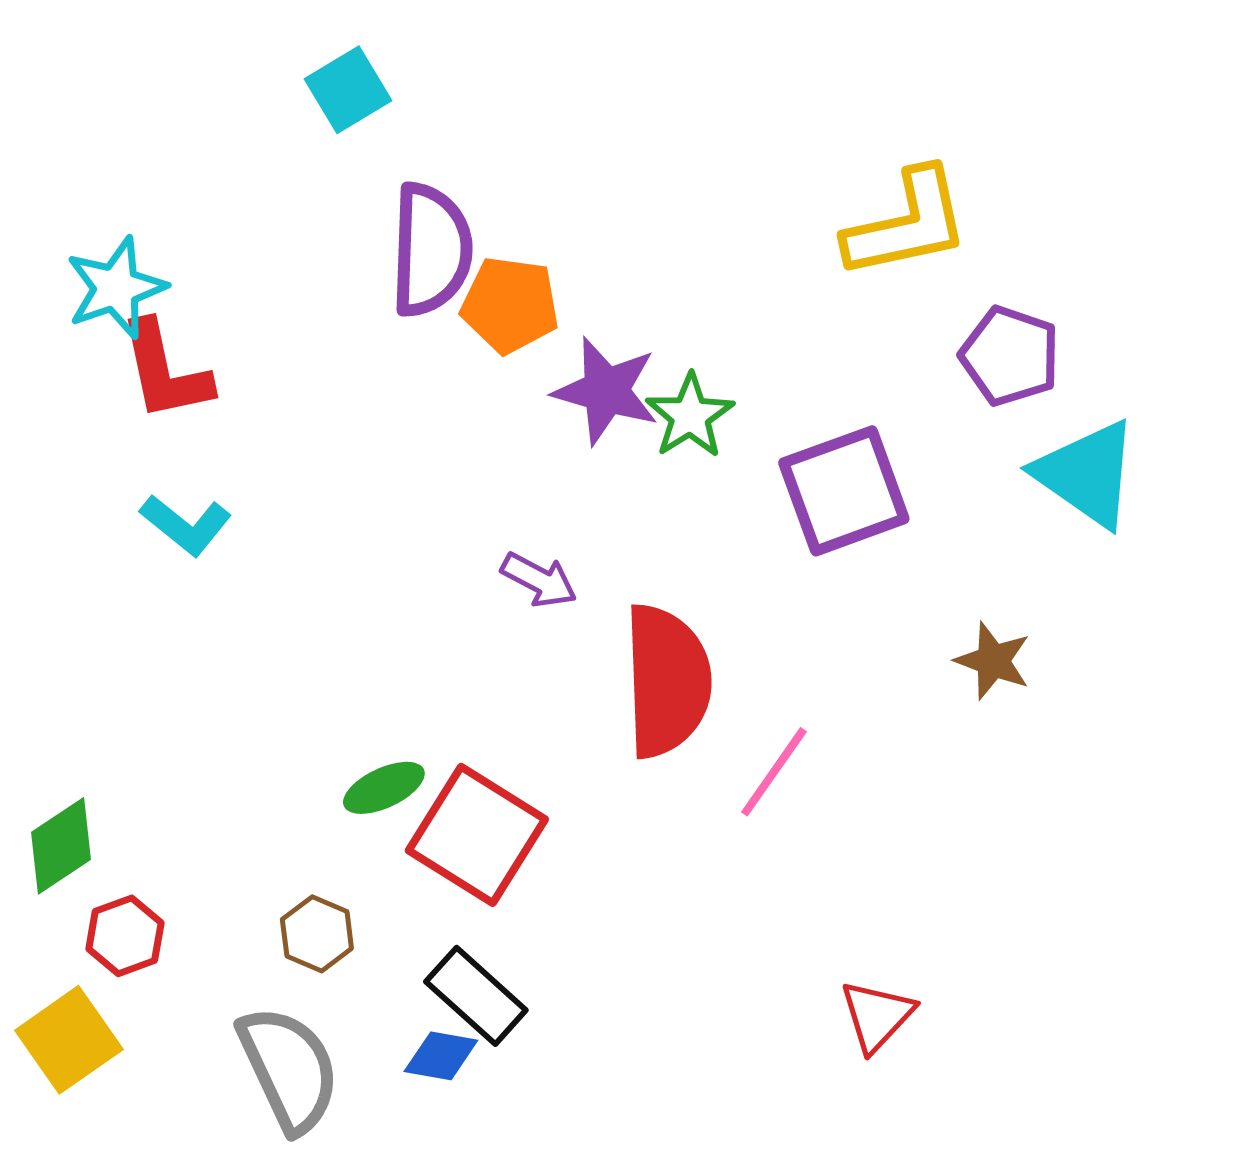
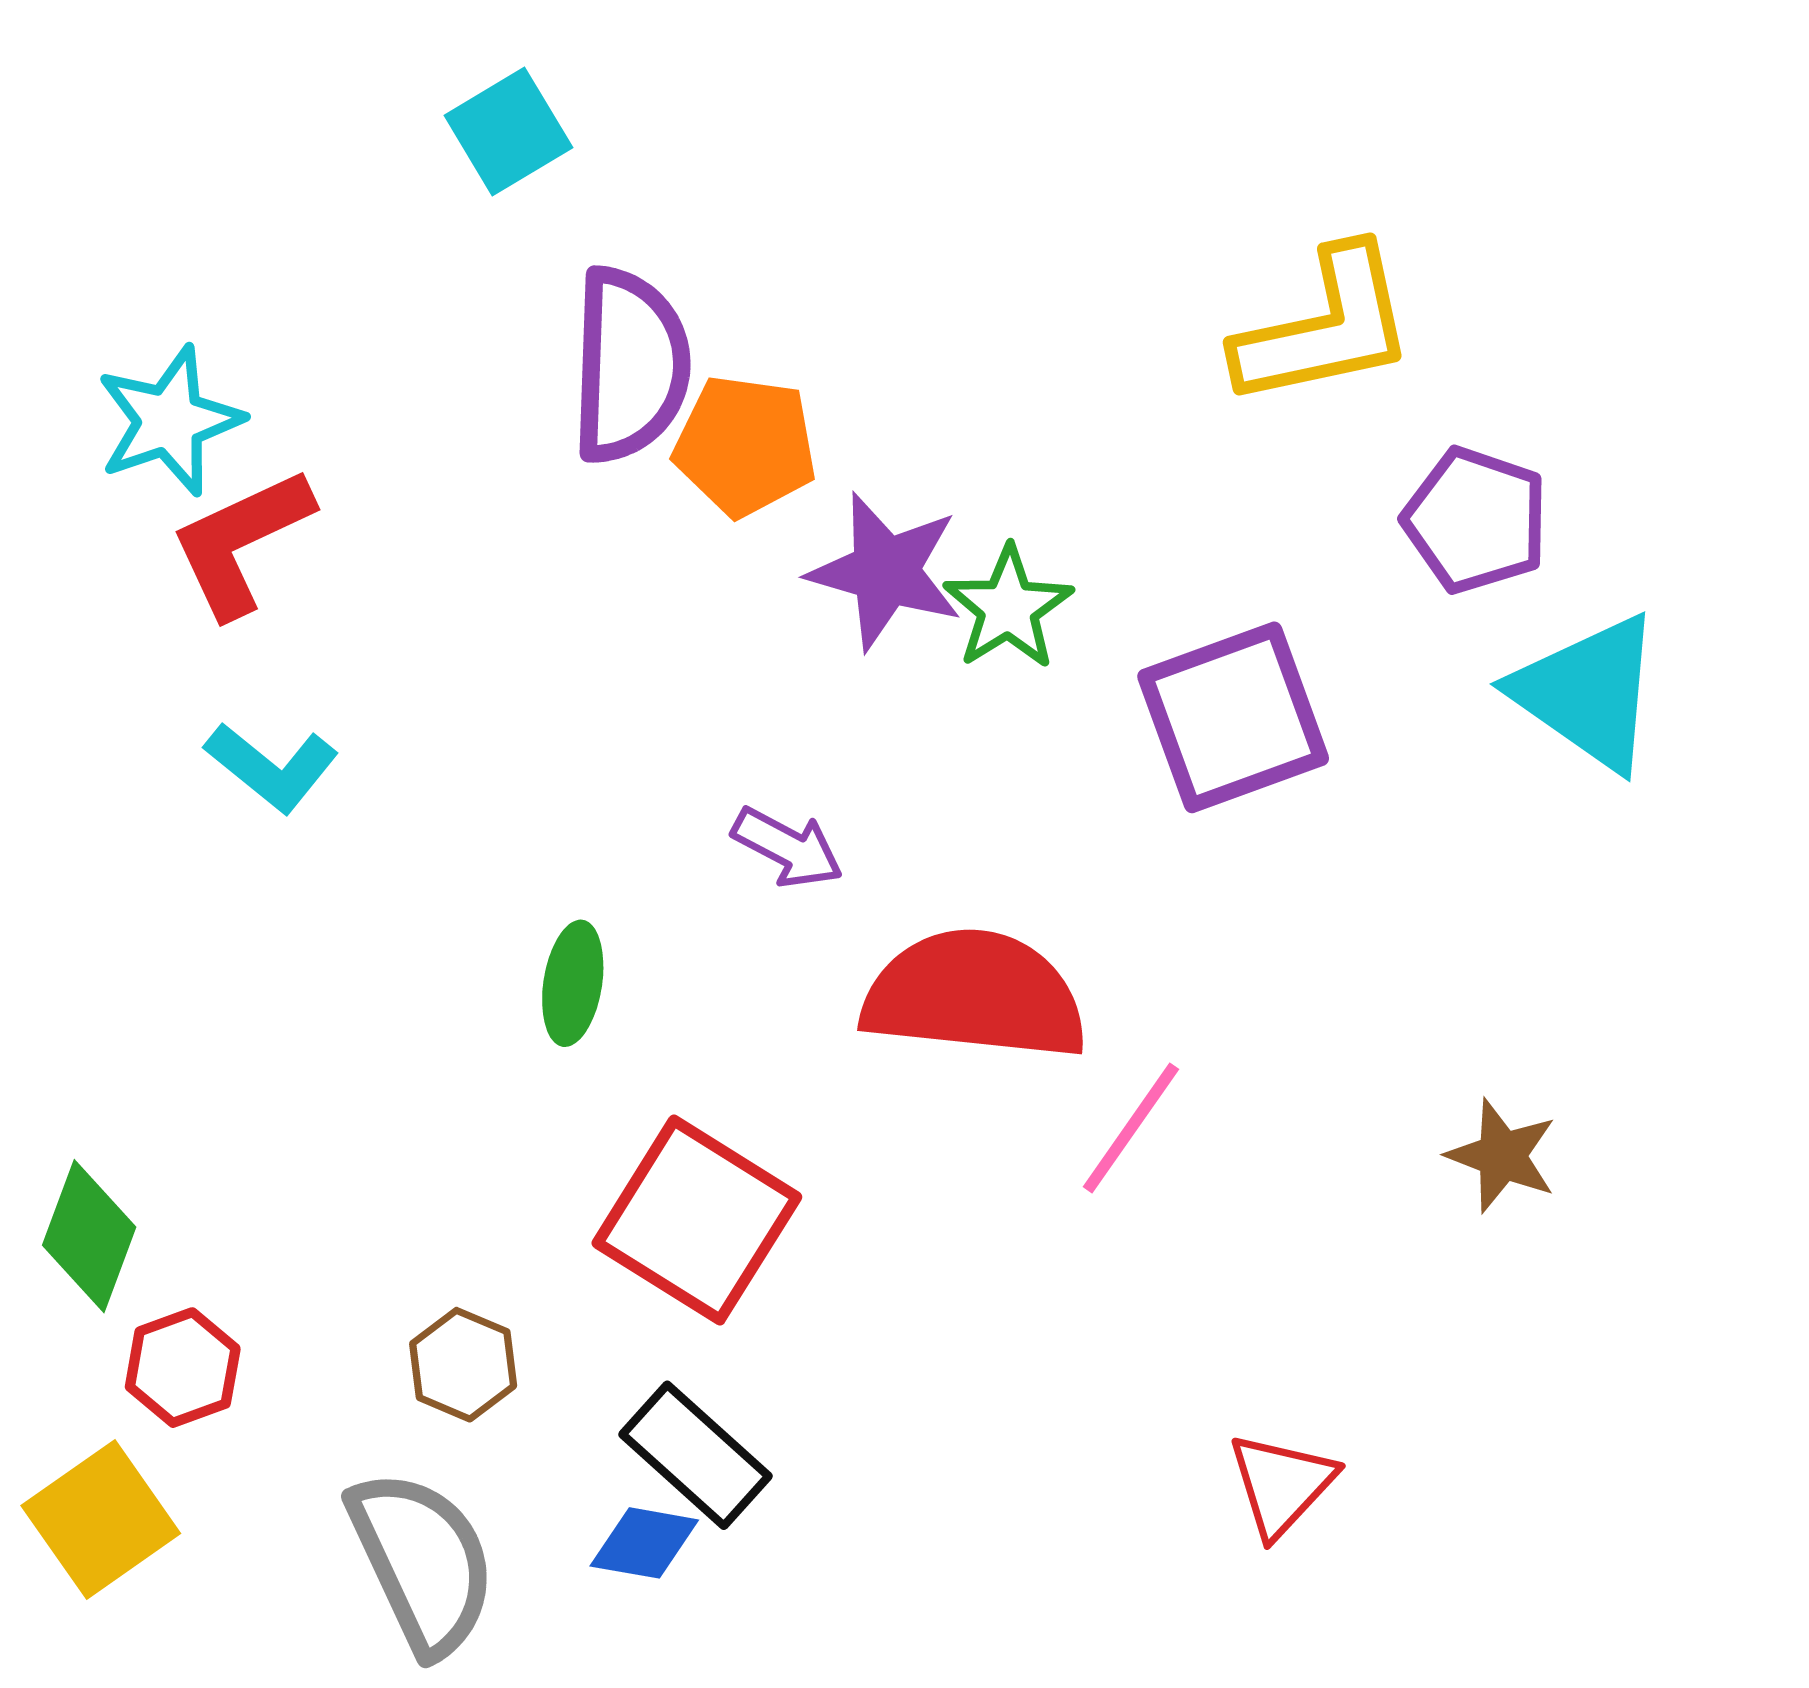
red L-shape: (165, 371) -> (241, 542), turned 77
brown star: (993, 661) -> (1502, 1156), moved
red semicircle: (667, 681) -> (975, 995), turned -82
green ellipse: (384, 788) -> (573, 983), moved, turned -56
green diamond: (61, 846) -> (89, 1236), turned -36

